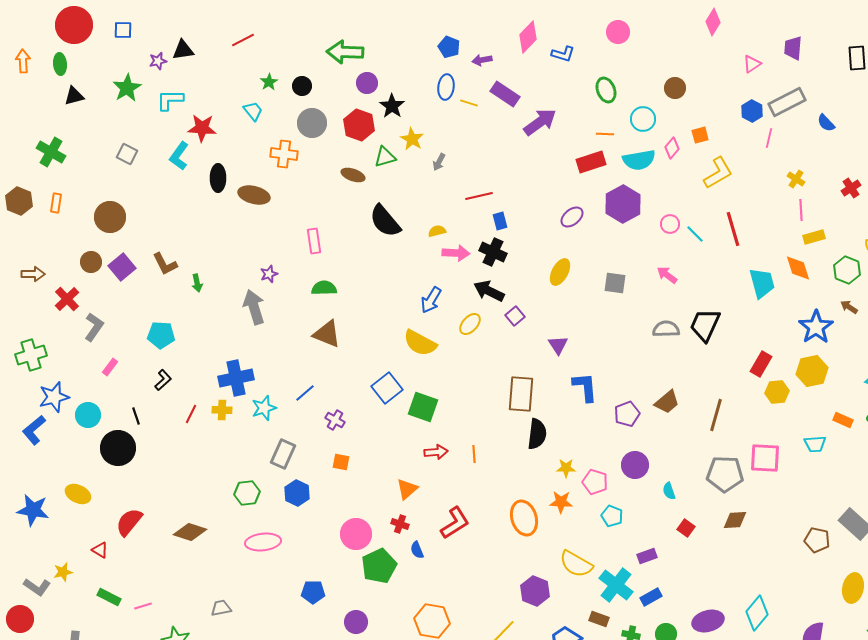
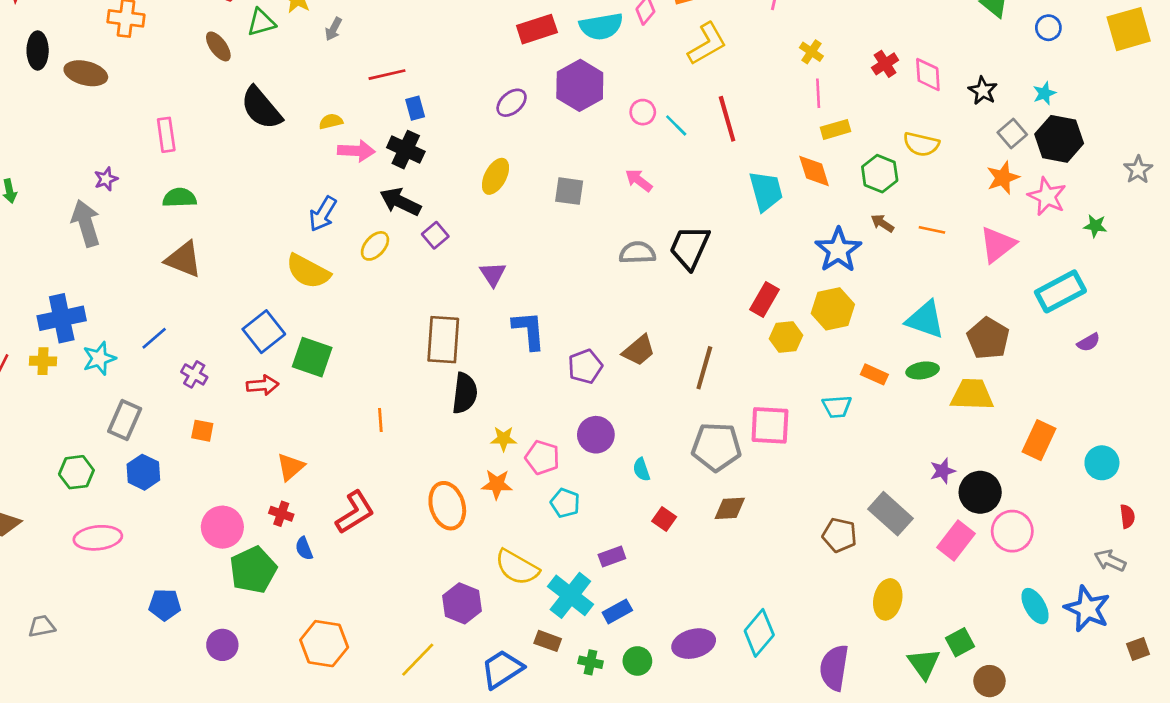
brown ellipse: (353, 175) -> (218, 46), turned 35
red arrow: (436, 452) -> (263, 385), moved

